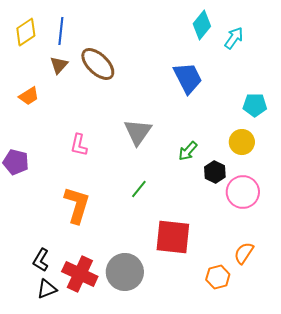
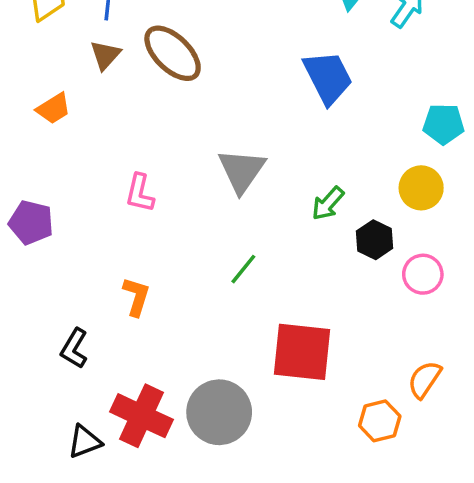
pink circle: (243, 192) -> (423, 274), size x0.7
orange L-shape: (77, 205) -> (136, 297), size x0.6
black L-shape: (41, 260) -> (74, 348), moved

